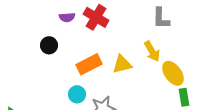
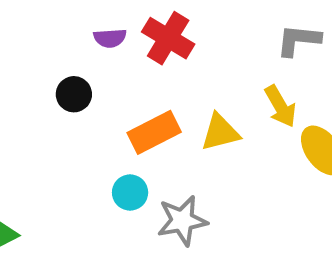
gray L-shape: (161, 18) -> (298, 40), turned 95

